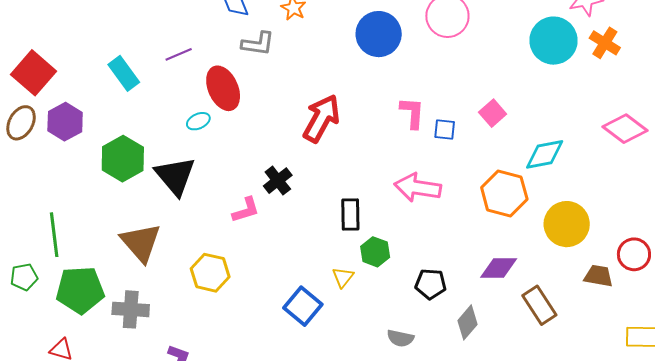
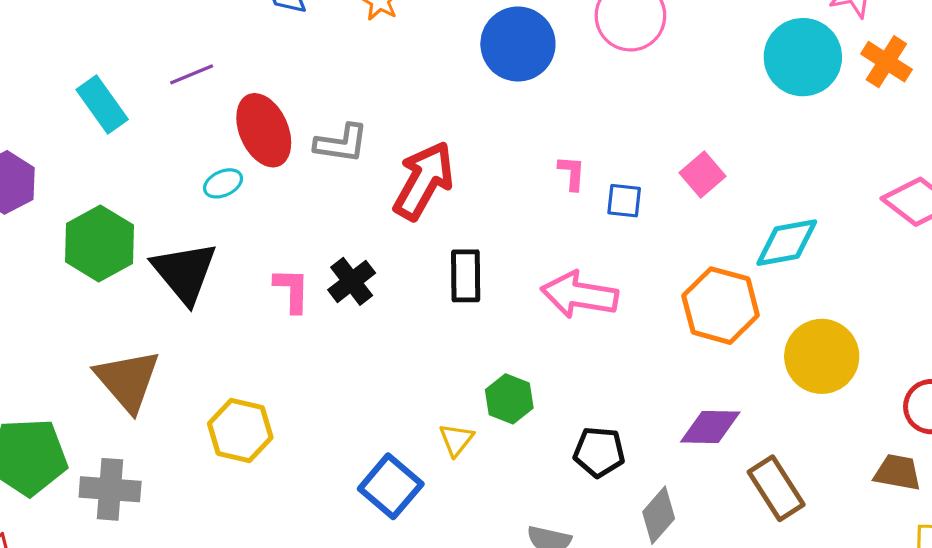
gray L-shape: (258, 44) -> (341, 143), moved
pink L-shape: (412, 113) -> (572, 173), size x0.7
pink L-shape: (246, 210) -> (292, 290), moved, turned -72
black rectangle: (350, 214) -> (466, 276), moved
brown trapezoid: (598, 276) -> (898, 472), moved

